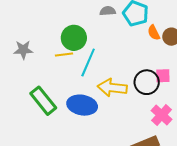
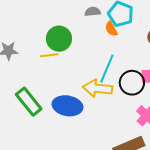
orange semicircle: (154, 33) -> (111, 29), moved
cyan line: (88, 62) -> (107, 69), moved

